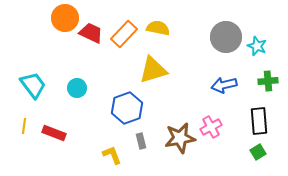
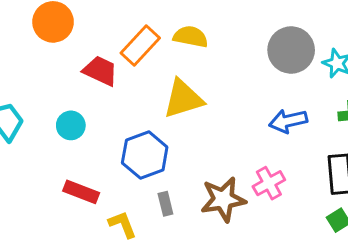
red trapezoid: (91, 33) -> (100, 71), moved
red rectangle: (54, 133) -> (81, 192), moved

